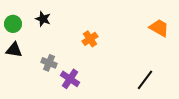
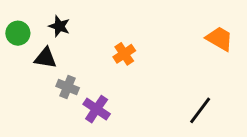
black triangle: (14, 50) -> (45, 58), moved

